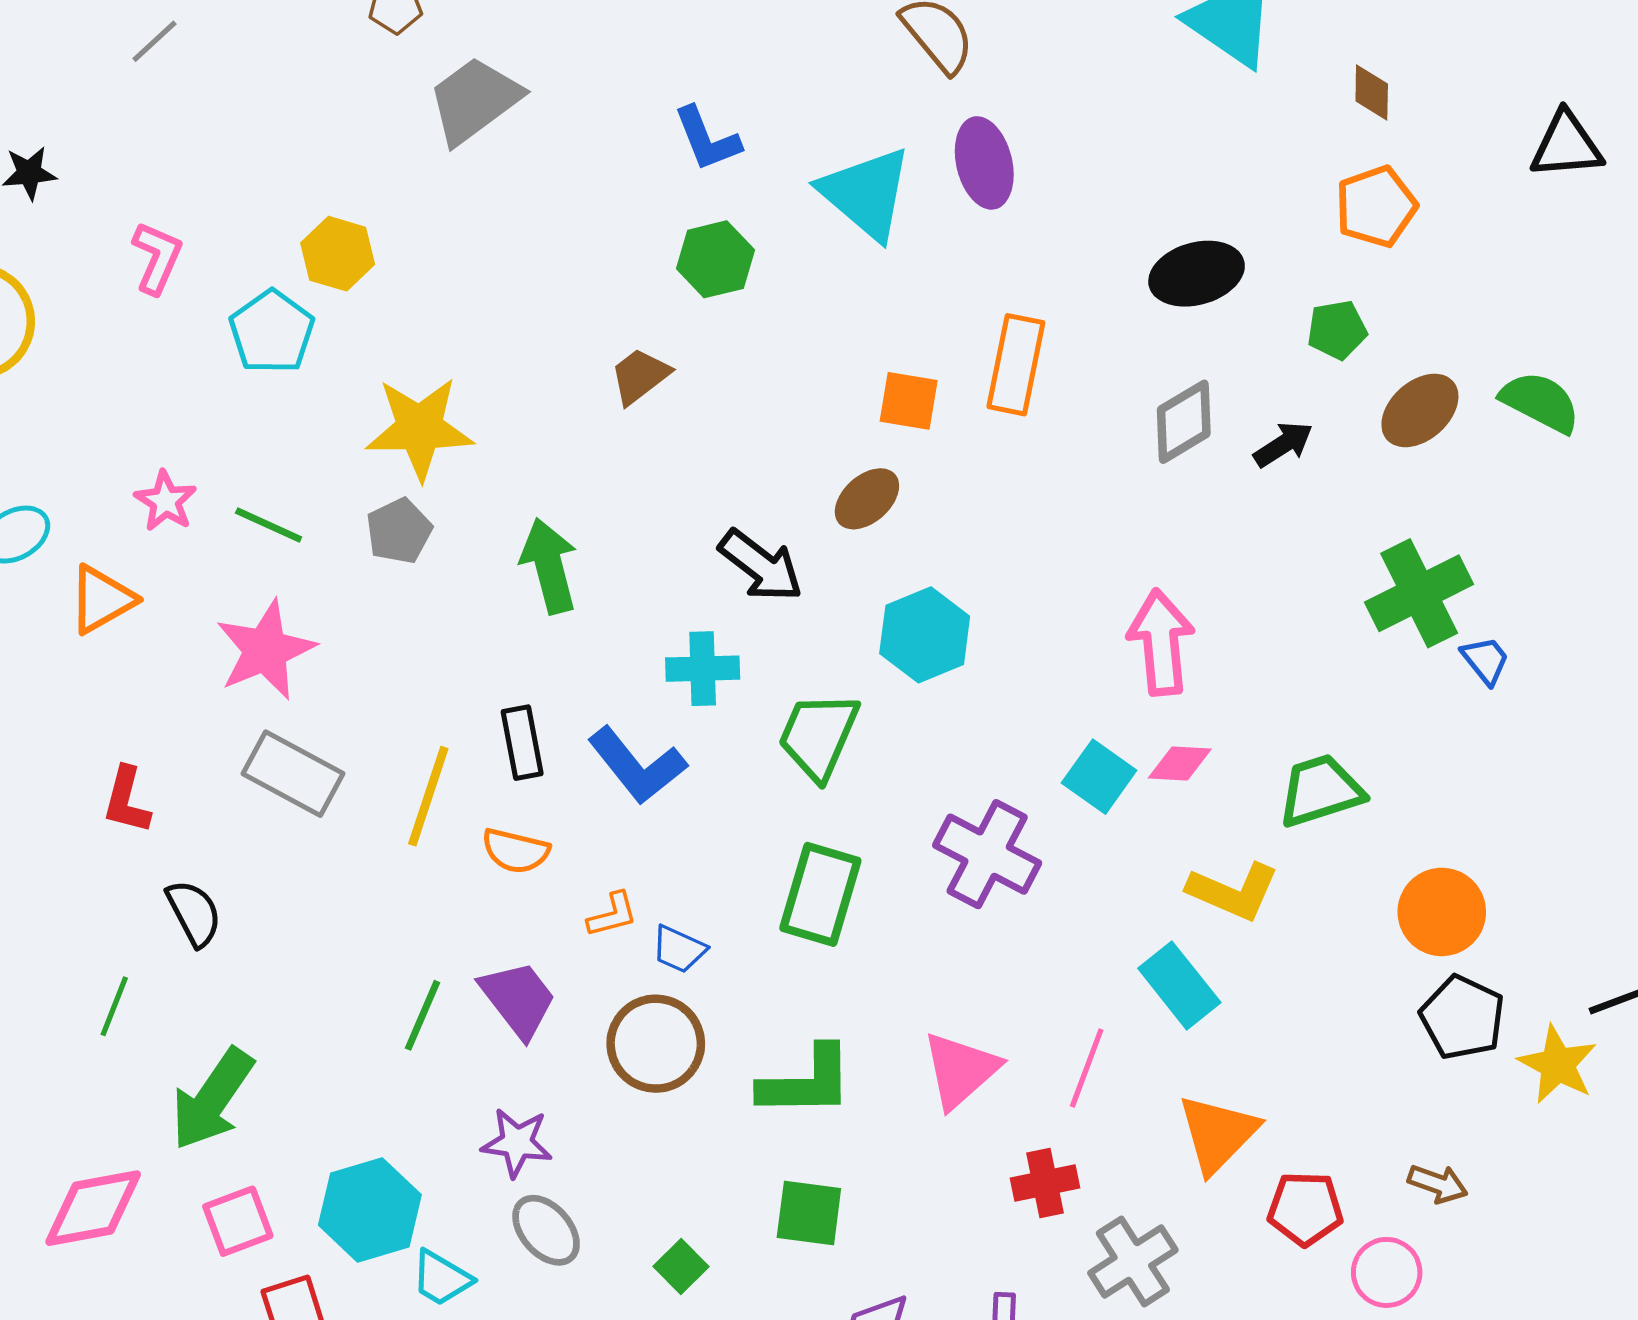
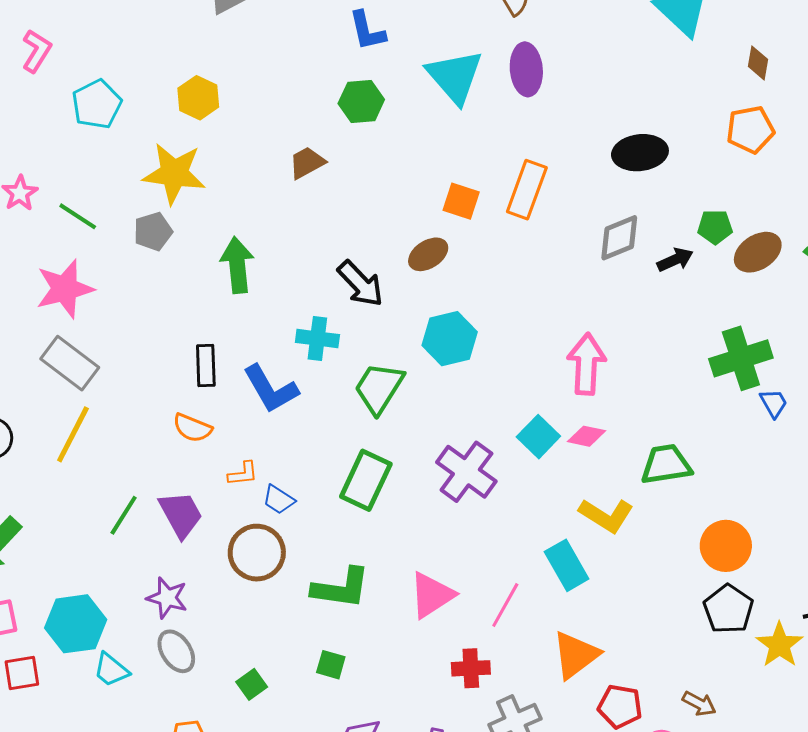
yellow hexagon: (338, 254) -> (198, 98), moved
green pentagon: (1337, 330) -> (715, 227), moved
yellow line: (428, 796) -> (73, 434), moved
green square: (809, 1213) -> (331, 665), size x0.7

